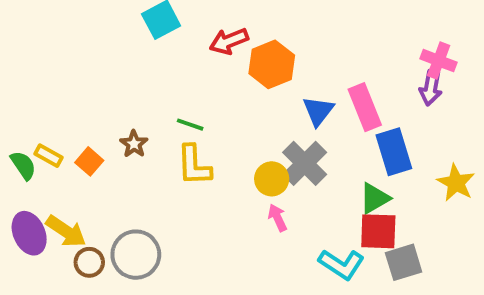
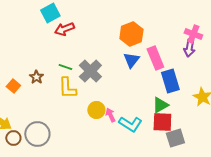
red arrow: (229, 41) -> (64, 29), moved
orange hexagon: (272, 64) -> (131, 34), moved
gray cross: (305, 163) -> (90, 71), moved
yellow circle: (272, 179) -> (96, 110), moved
cyan L-shape: (341, 264) -> (130, 124), moved

